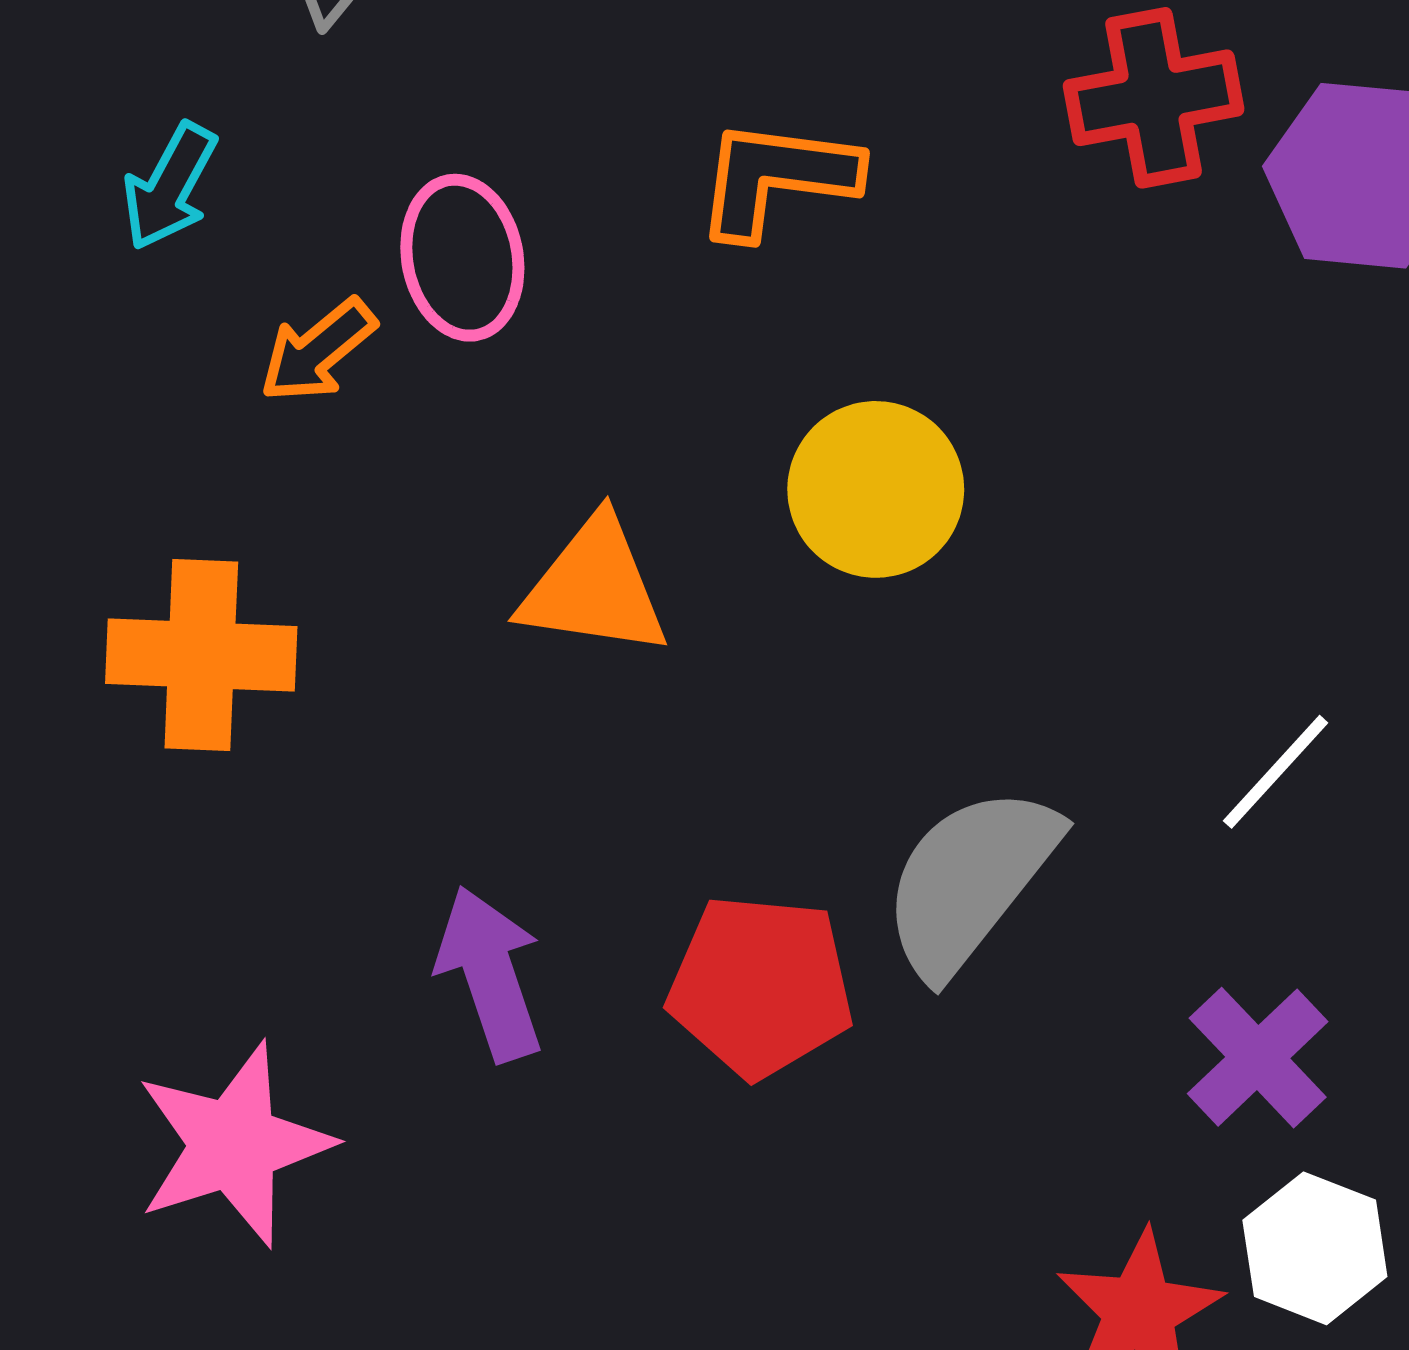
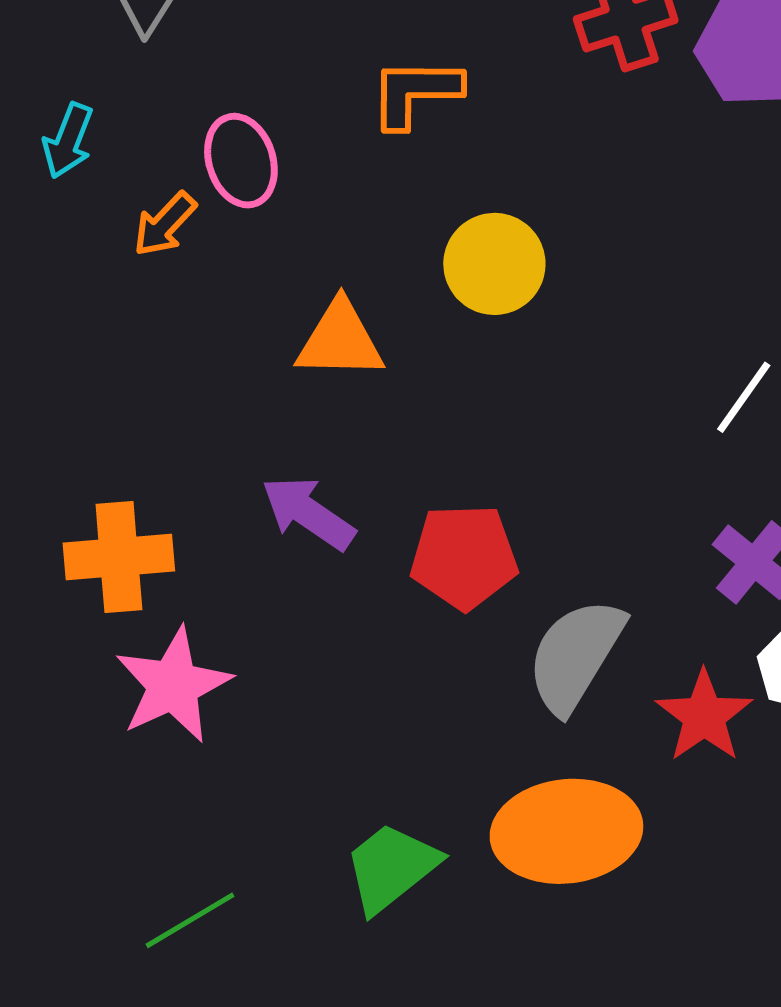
orange cross: (201, 655) -> (119, 557), moved
gray semicircle: (970, 881) -> (575, 655), moved
purple arrow: (490, 974) -> (308, 513), moved, turned -30

